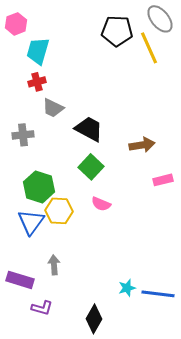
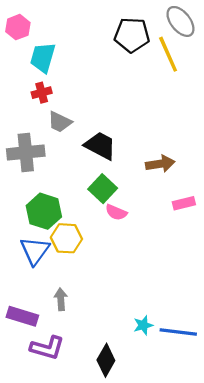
gray cross: (23, 135) -> (26, 152), size x1.5
pink semicircle: (101, 204) -> (116, 212), moved
purple L-shape: (42, 308) -> (47, 348), size x1.4

